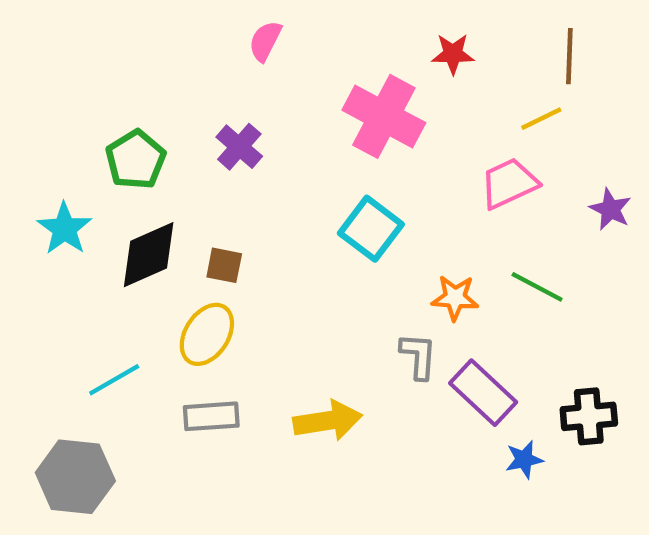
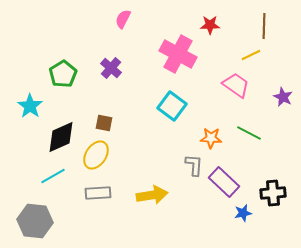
pink trapezoid: (509, 183) -> (236, 85), turned 60
black diamond: (149, 255) -> (61, 137), moved

